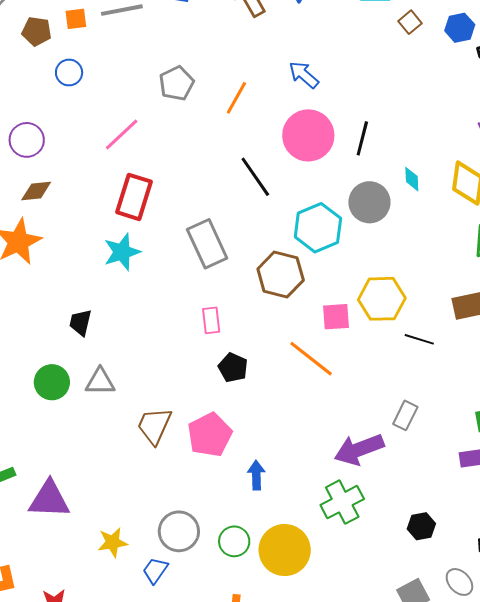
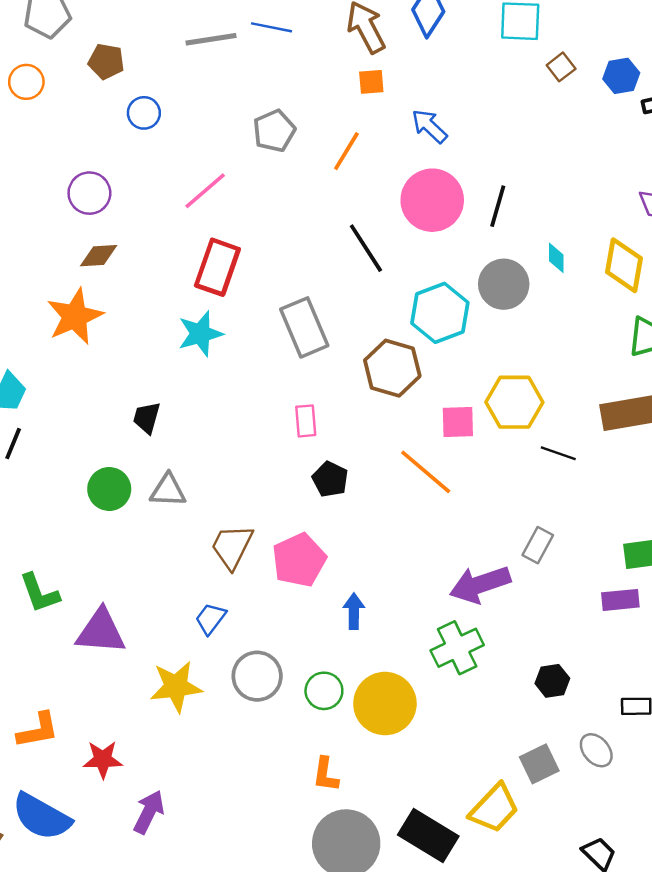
orange square: (76, 19) -> (371, 82), moved
yellow star: (113, 542) -> (176, 687), size x1.4
blue trapezoid: (155, 570) -> (210, 619), moved

